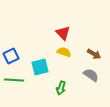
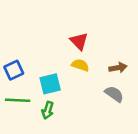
brown arrow: (94, 54) -> (118, 68), turned -40
green arrow: (61, 88) -> (48, 110), moved

